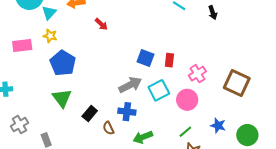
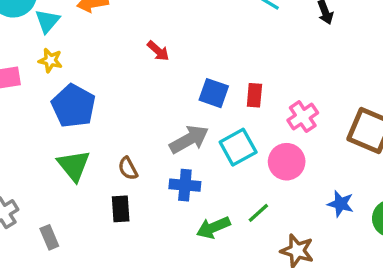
red arrow: (101, 24) -> (158, 51), moved
black rectangle: (90, 113) -> (121, 209), moved, turned -42
brown semicircle: (108, 128) -> (128, 168), moved
green line: (185, 132) -> (258, 213), moved

